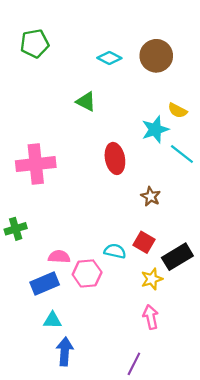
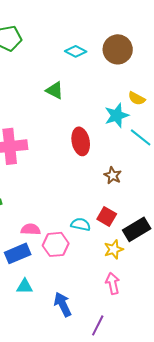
blue arrow: (65, 352) -> (63, 304), moved, turned -30

